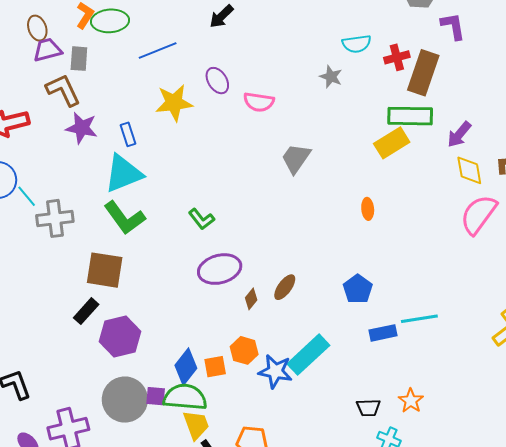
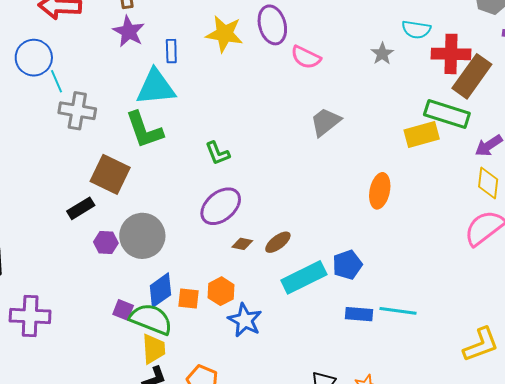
red cross: (397, 57) -> (451, 54), size x1.5
purple ellipse: (217, 81) -> (272, 25), size x1.4
orange ellipse: (368, 209) -> (380, 191), size x1.6
purple ellipse: (220, 269) -> (221, 206), turned -42
brown diamond: (251, 299) -> (242, 244), turned 45
purple hexagon: (120, 337) -> (106, 242), size x0.6
cyan rectangle: (308, 355) -> (304, 277), moved
gray circle: (125, 400) -> (142, 236), moved

